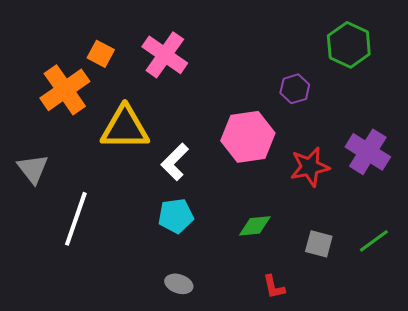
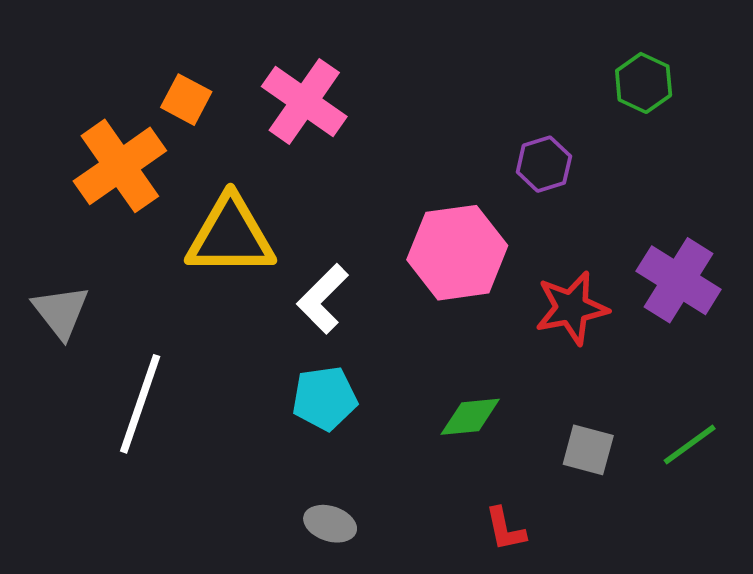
green hexagon: (349, 45) -> (644, 83), size x0.7

